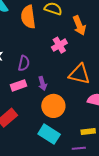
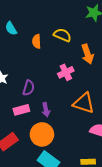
orange semicircle: (28, 17) -> (37, 41), size x0.6
orange circle: (53, 106) -> (42, 134), moved

